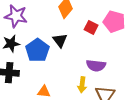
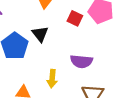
yellow arrow: (82, 85) -> (52, 79), moved

